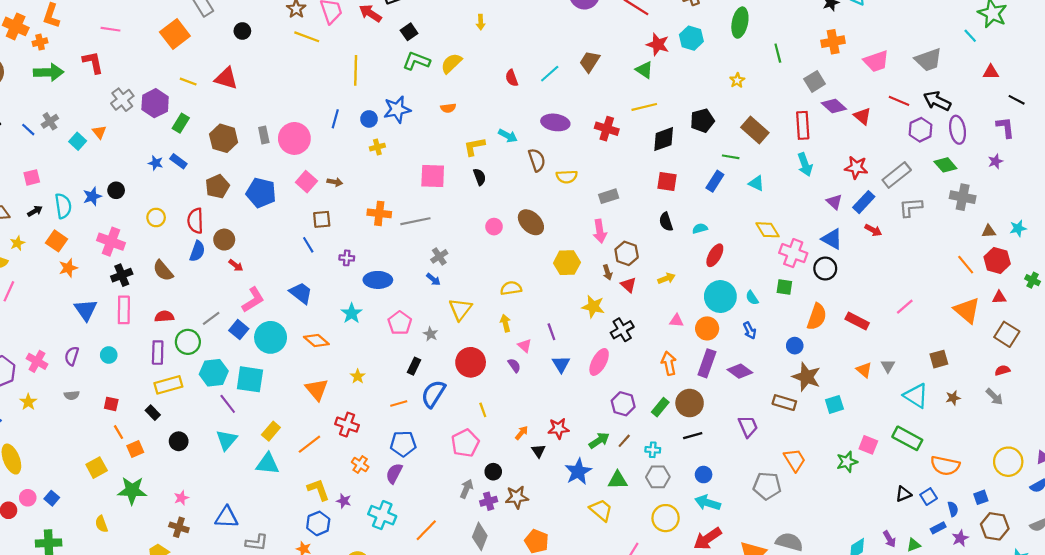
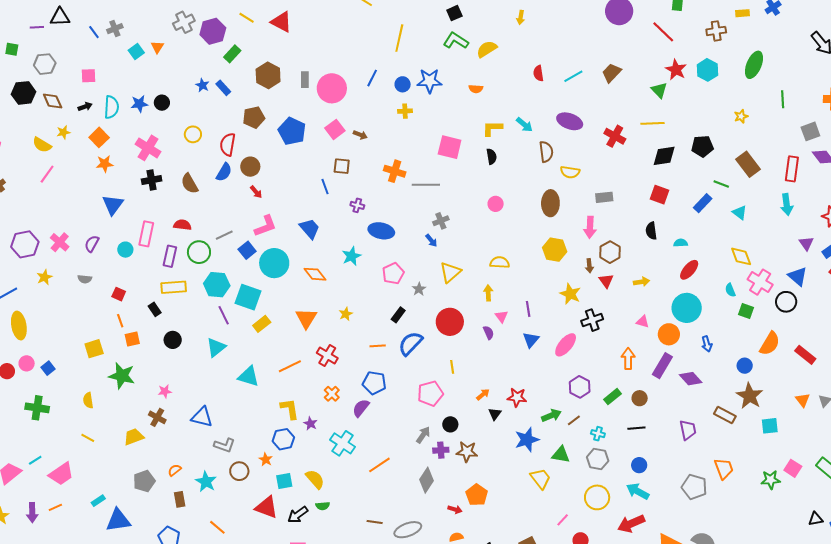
brown ellipse: (531, 222) -> (550, 203), moved, turned 35
cyan semicircle: (752, 298) -> (730, 290), moved
pink rectangle: (124, 310) -> (146, 234), moved
brown circle: (690, 403) -> (640, 398), size x0.6
yellow rectangle: (271, 431) -> (262, 324), moved

